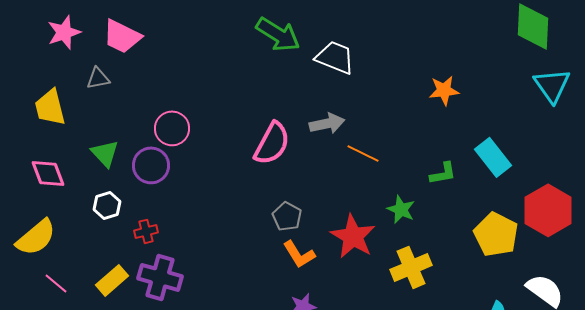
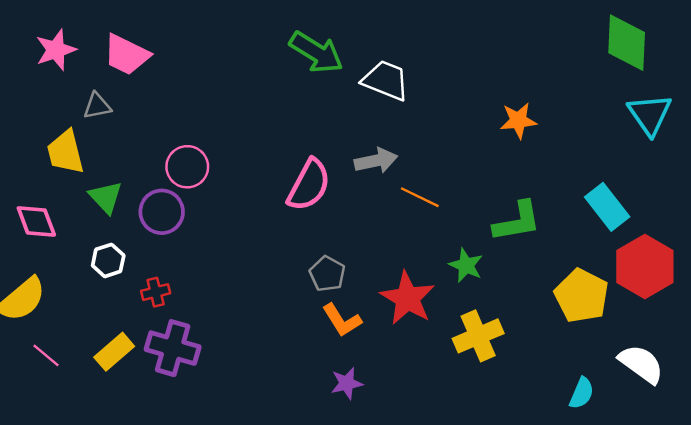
yellow trapezoid: (50, 107) -> (66, 152), moved
cyan rectangle: (493, 157) -> (607, 207), moved
green L-shape: (443, 173) -> (517, 222), size x1.5

